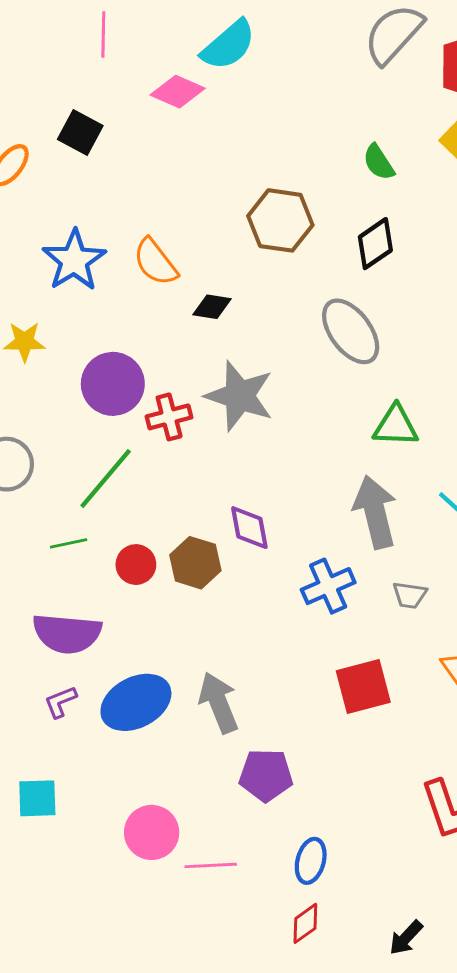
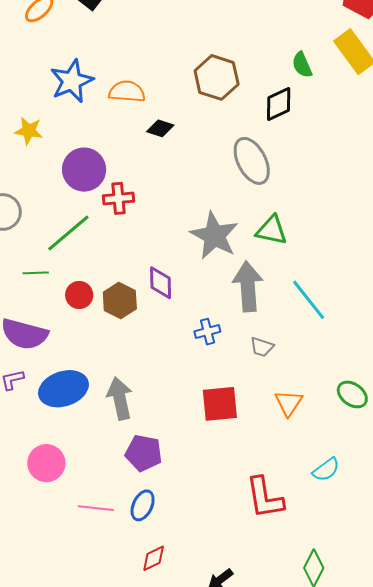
green semicircle: (379, 162) -> (302, 65), moved
orange semicircle: (155, 262) -> (127, 92), turned 123
gray star: (239, 396) -> (214, 236), moved
blue cross: (328, 586) -> (207, 332), size x0.7
pink circle: (152, 832) -> (46, 463), moved
blue ellipse: (311, 861) -> (143, 505), moved

